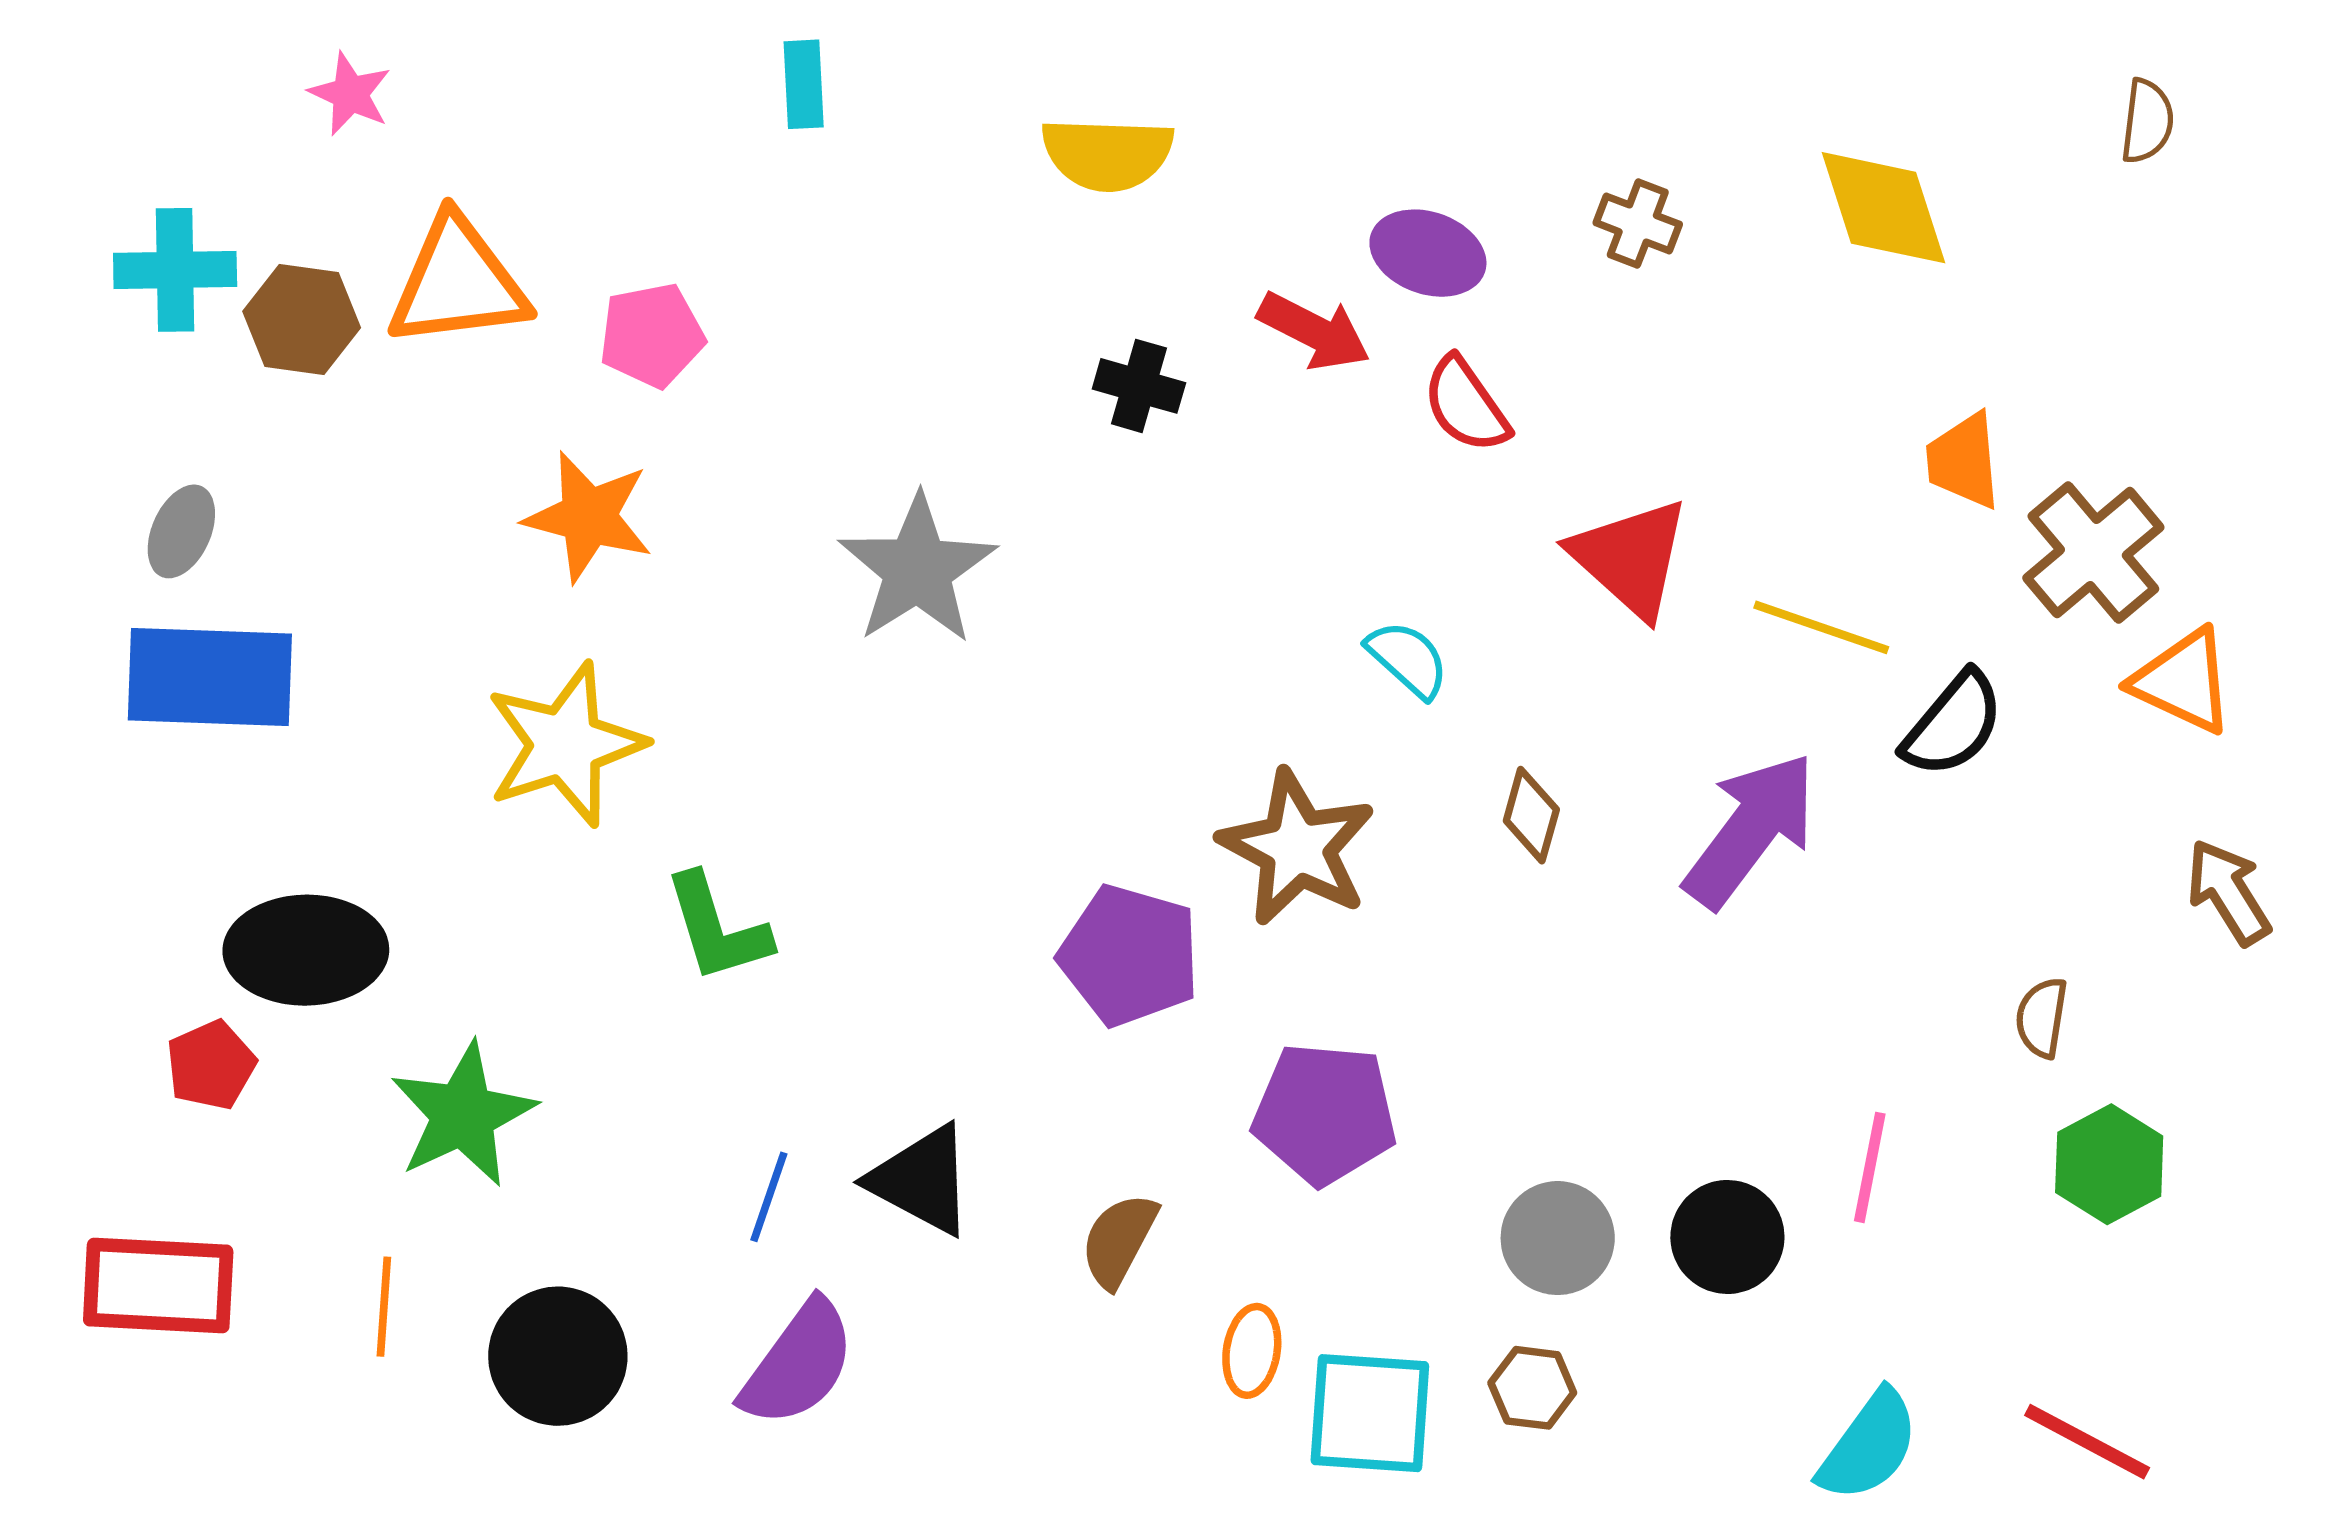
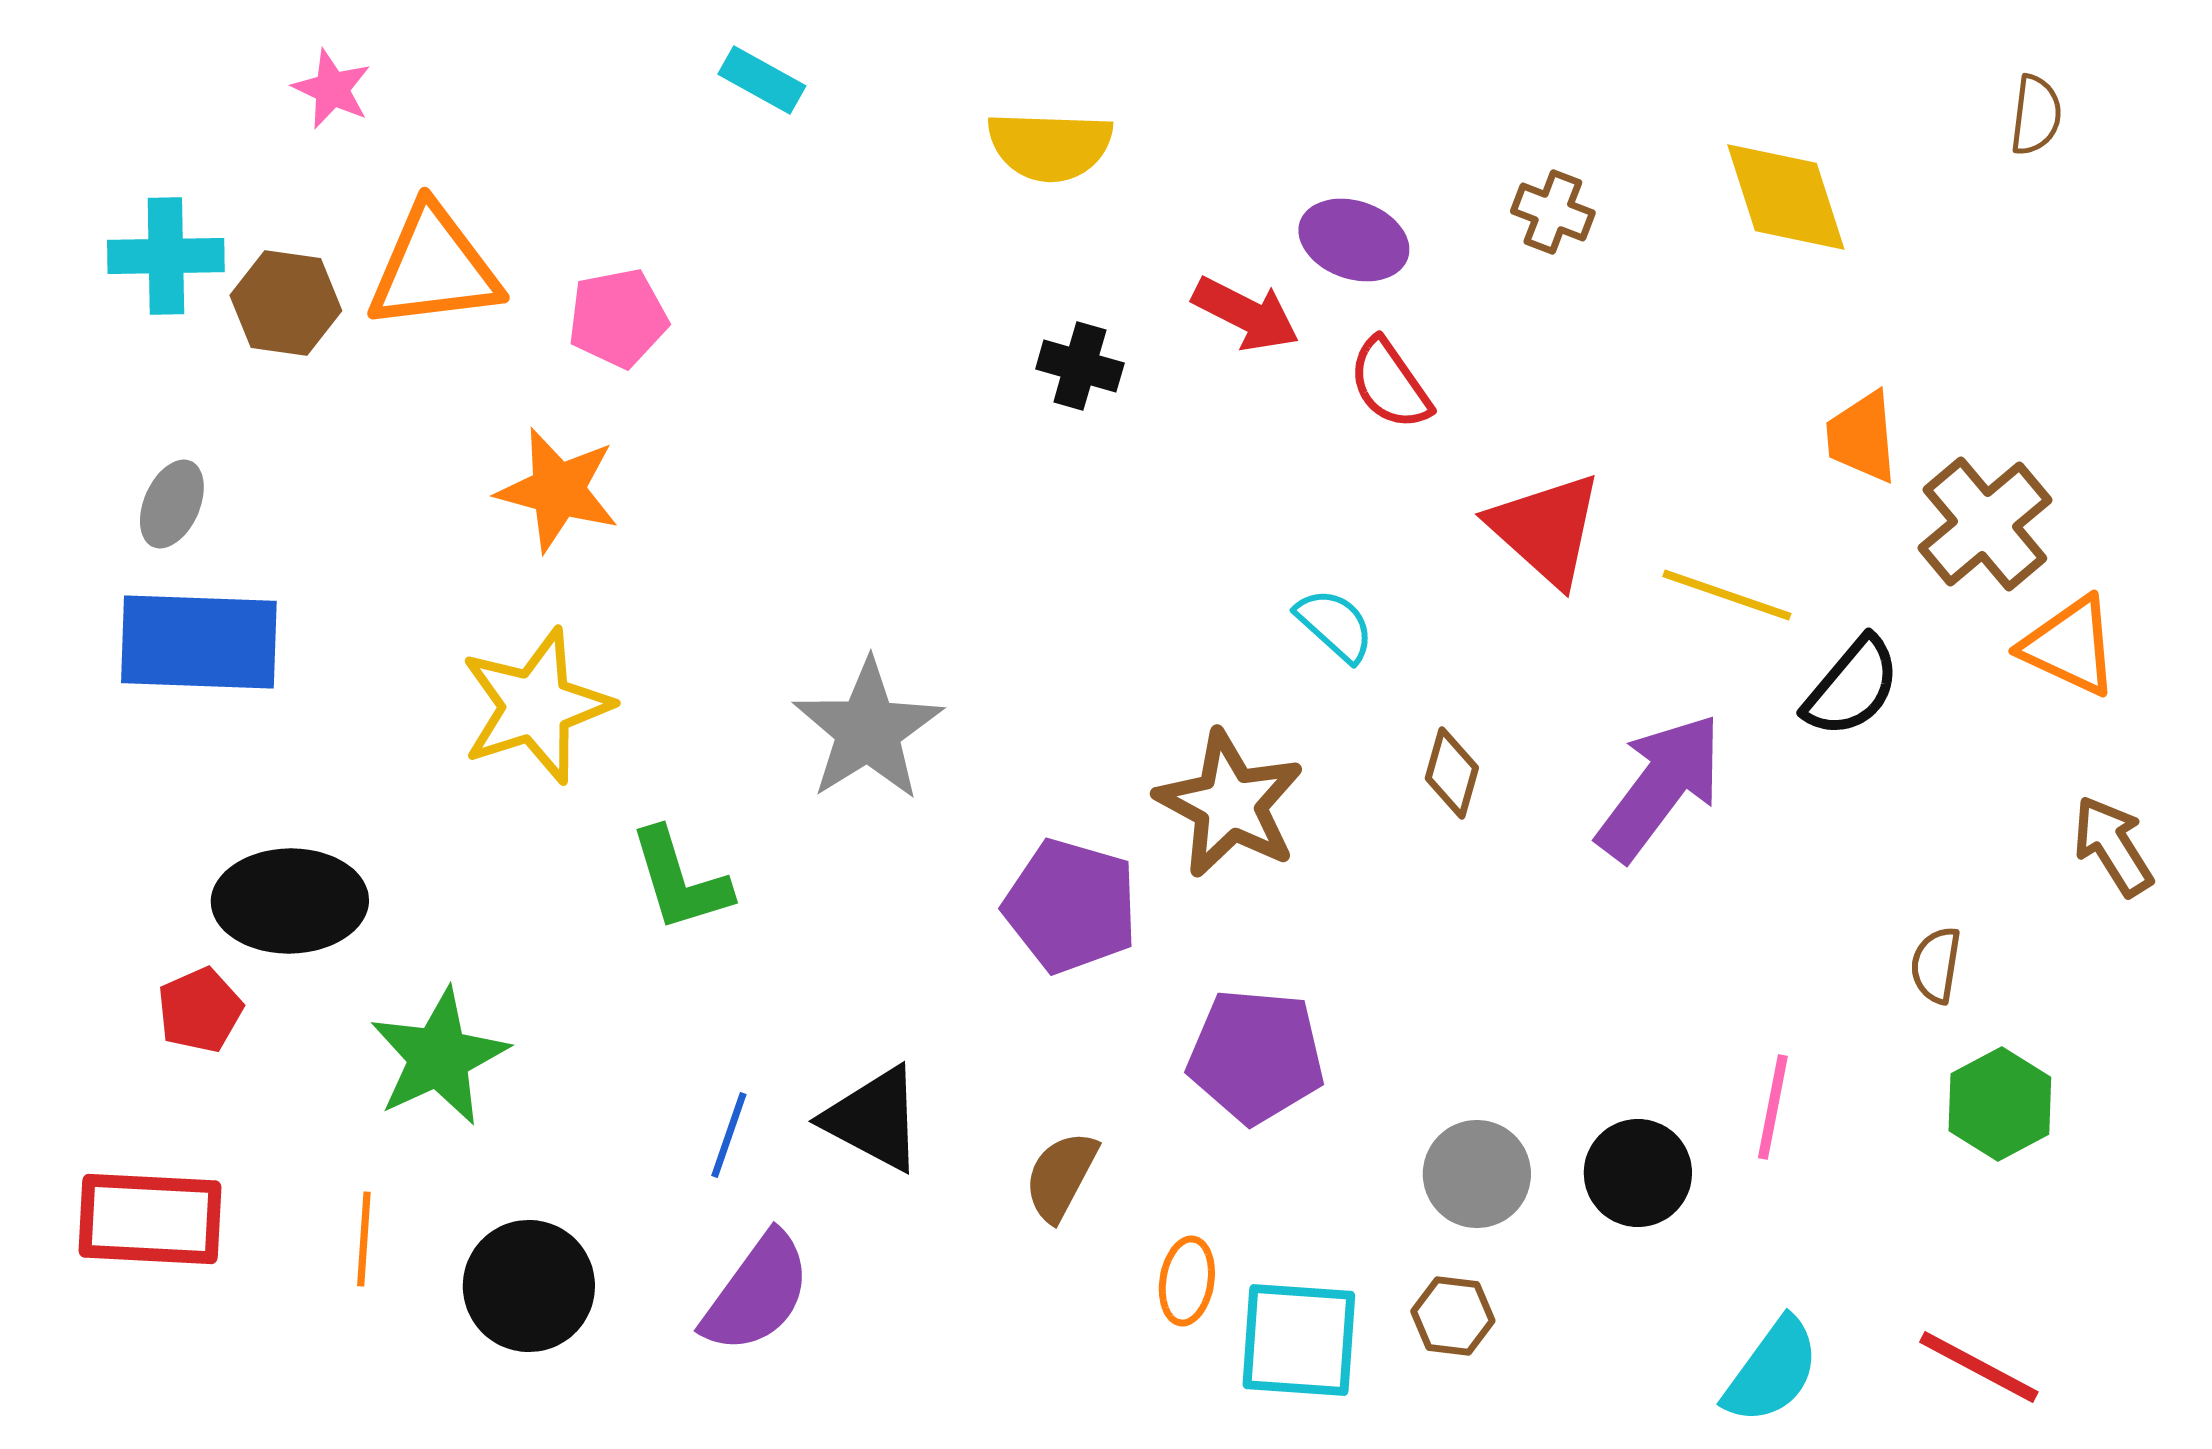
cyan rectangle: (804, 84) -> (762, 80), turned -58
gray star: (917, 569) -> (868, 730), moved

